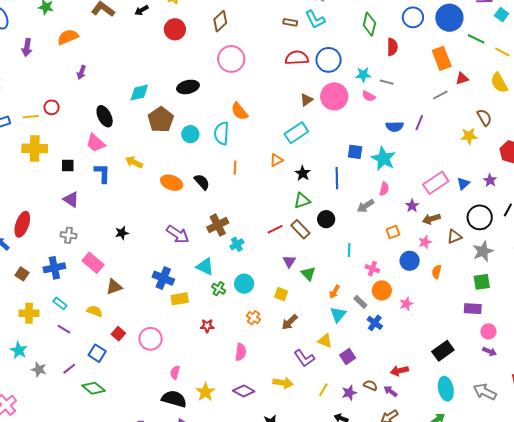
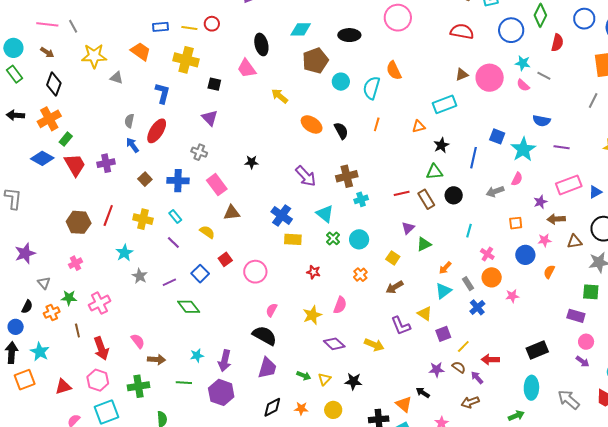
blue circle: (329, 60) -> (511, 30), moved
gray line: (440, 95) -> (593, 101), turned -49
purple line: (419, 123) -> (562, 147), moved, turned 63
blue L-shape: (102, 173) -> (162, 93), moved
green triangle: (308, 274) -> (424, 244), turned 35
yellow line: (323, 390) -> (463, 346), moved
yellow star: (205, 392) -> (312, 315), moved

